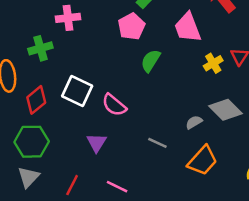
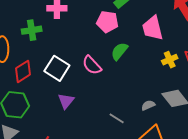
pink pentagon: (132, 26) -> (107, 22), turned 30
pink semicircle: (114, 105) -> (92, 65), moved
purple triangle: (96, 143) -> (66, 101), moved

